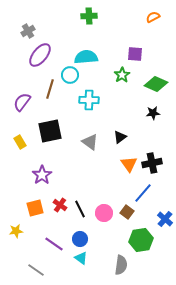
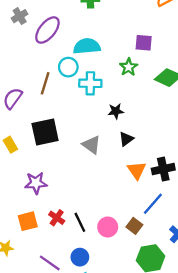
purple ellipse: (40, 55) -> (47, 30), moved
cyan cross: (89, 100) -> (90, 83), moved
black star: (153, 113) -> (116, 111), moved
purple star: (42, 175) -> (36, 183), turned 30

